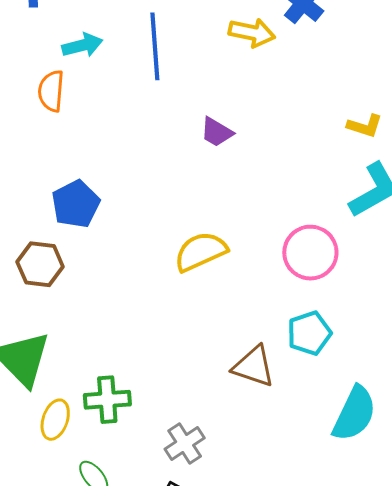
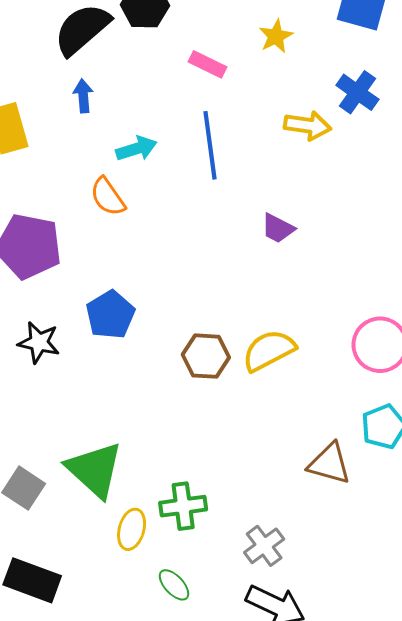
orange semicircle: (51, 91) -> (108, 197), turned -36
blue pentagon: (76, 204) -> (110, 315), moved
brown hexagon: (40, 264) -> (206, 356), moved

